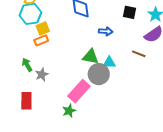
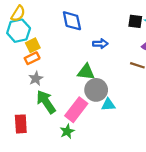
black square: (130, 12) -> (135, 21), moved
cyan triangle: (109, 63) -> (108, 105), moved
green arrow: (27, 65) -> (46, 102), moved, size x1.6
gray star: (42, 74) -> (36, 78), moved

